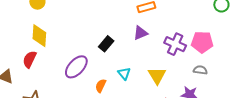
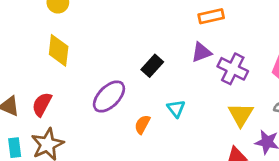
purple cross: (175, 44) -> (233, 69), moved
red semicircle: (30, 59) -> (42, 104), moved
yellow triangle: (157, 76) -> (241, 115), moved

